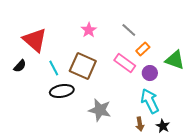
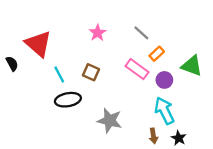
black semicircle: (20, 66) -> (12, 64), moved, turned -72
brown square: (83, 66) -> (91, 72), size x0.6

